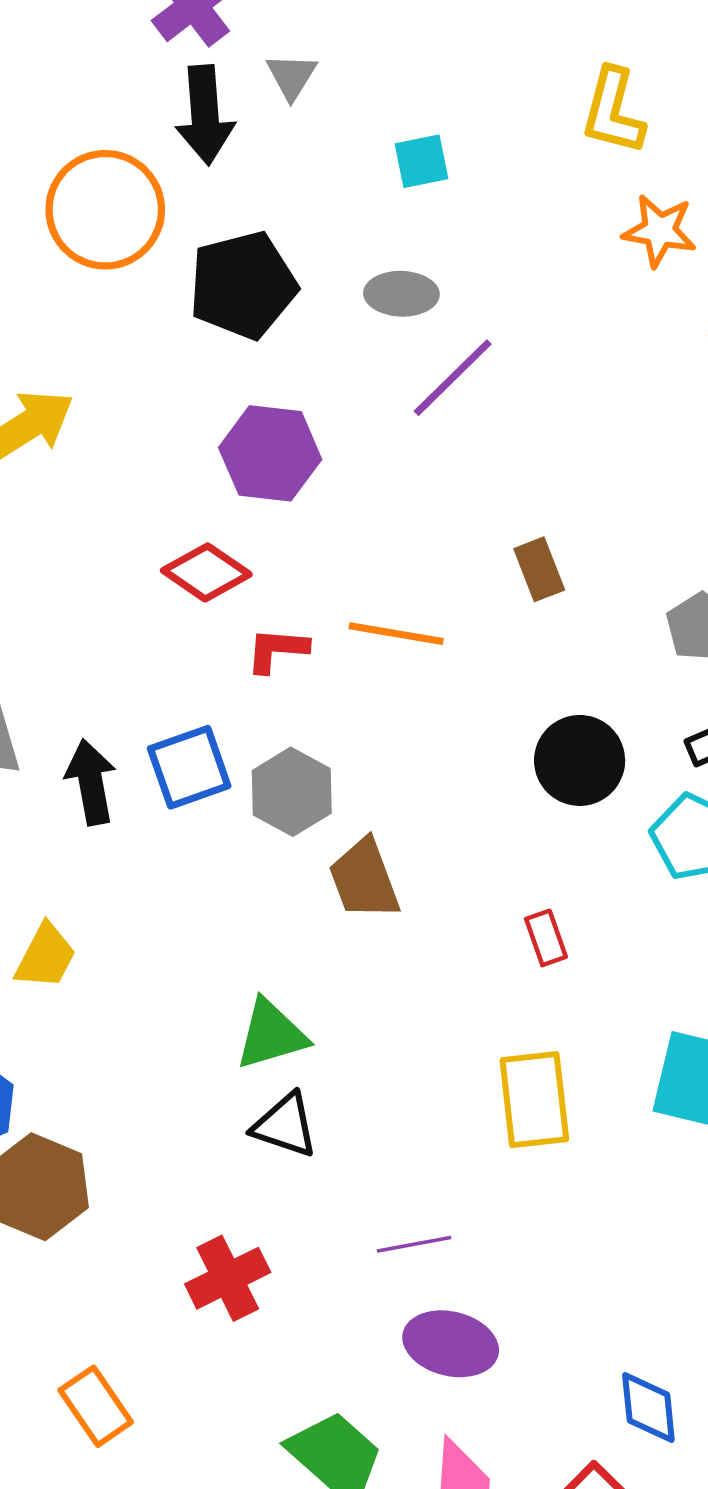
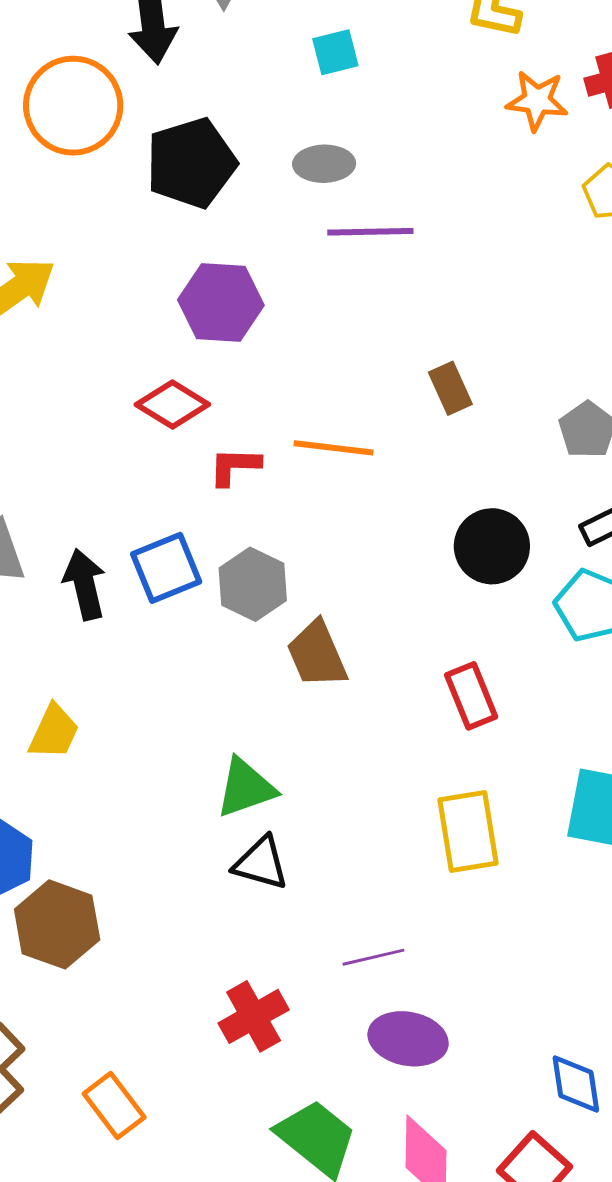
purple line: (453, 378) -> (370, 232), turned 46
red rectangle: (546, 938) -> (471, 696), size x1.4
red cross: (228, 1278) -> (254, 1016), moved

